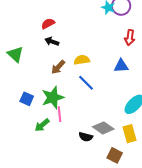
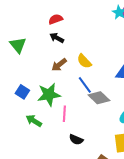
yellow semicircle: (82, 60) -> (84, 61), turned -133
pink line: (60, 114) -> (64, 114), moved
green arrow: (42, 125) -> (34, 121), turned 63
gray diamond: (103, 128) -> (99, 98), moved

